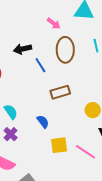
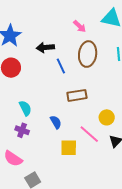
purple cross: (11, 134) -> (22, 130), turned -32
pink line: (86, 152) -> (89, 134), moved

